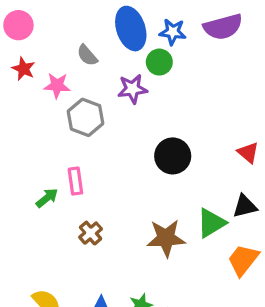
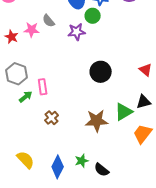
gray semicircle: (87, 55) -> (49, 21), moved
red star: (23, 69) -> (12, 37), moved
gray hexagon: (86, 117) -> (17, 74), moved

